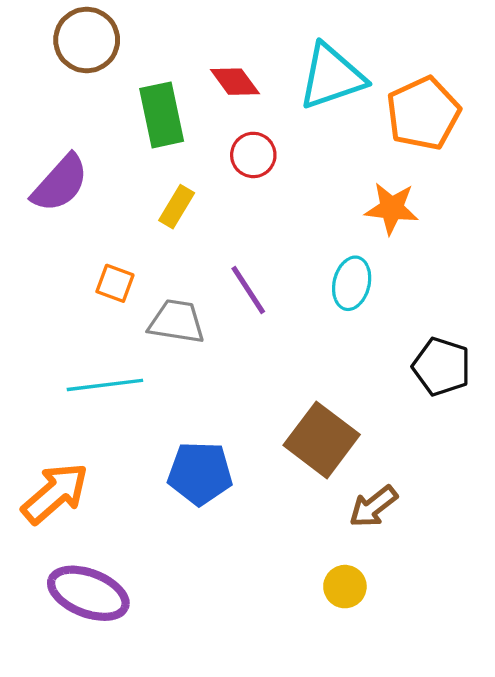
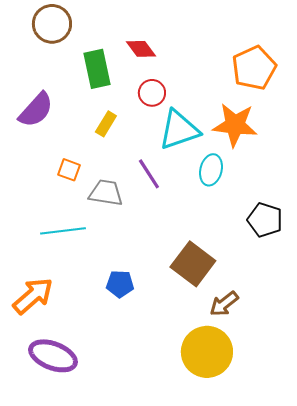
cyan triangle: (332, 77) -> (179, 130), moved
orange star: (392, 208) -> (235, 125), size x1.4
blue pentagon: (200, 473) -> (120, 284), size x0.7
yellow circle: (345, 587) -> (207, 352), size x2.0

